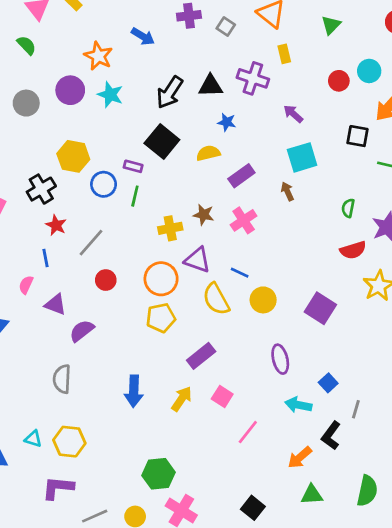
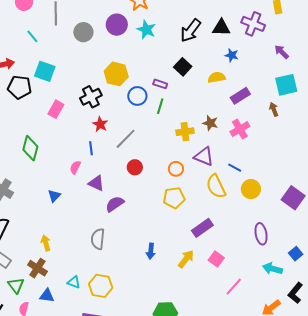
black square: (162, 142) -> (183, 67), size x0.7
orange circle: (161, 279) -> (176, 169), size x0.6
blue arrow: (134, 391) -> (151, 251), size x0.7

